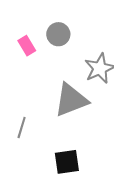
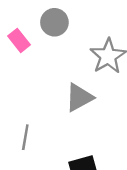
gray triangle: (71, 100) -> (79, 97), size x0.7

